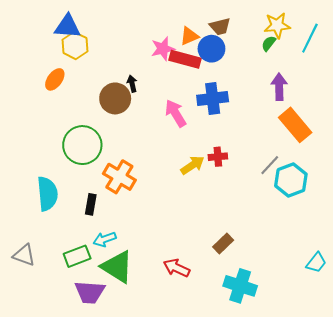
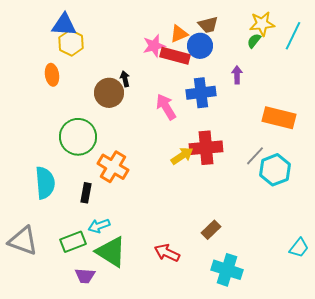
orange ellipse: (55, 79) -> (52, 75), turned -45
purple arrow: (279, 87) -> (237, 75), moved, size x0.7
orange rectangle: (295, 125) -> (279, 118), turned -36
red cross: (218, 157) -> (206, 148), size x1.8
gray triangle: (24, 255) -> (23, 241), size x1.4
purple trapezoid: (90, 292) -> (85, 276), size x0.7

